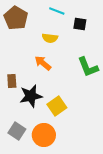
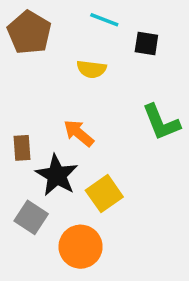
orange arrow: (43, 63) -> (79, 133), moved
black star: (31, 96) -> (57, 175), turned -30
gray square: (17, 131) -> (31, 217), moved

